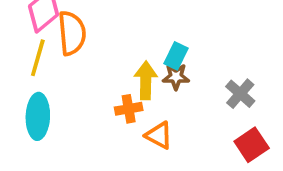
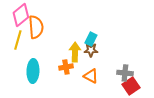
gray cross: (240, 94) -> (125, 73), moved, turned -35
cyan ellipse: (38, 116) -> (33, 71), moved
orange triangle: (159, 135) -> (91, 76), moved

